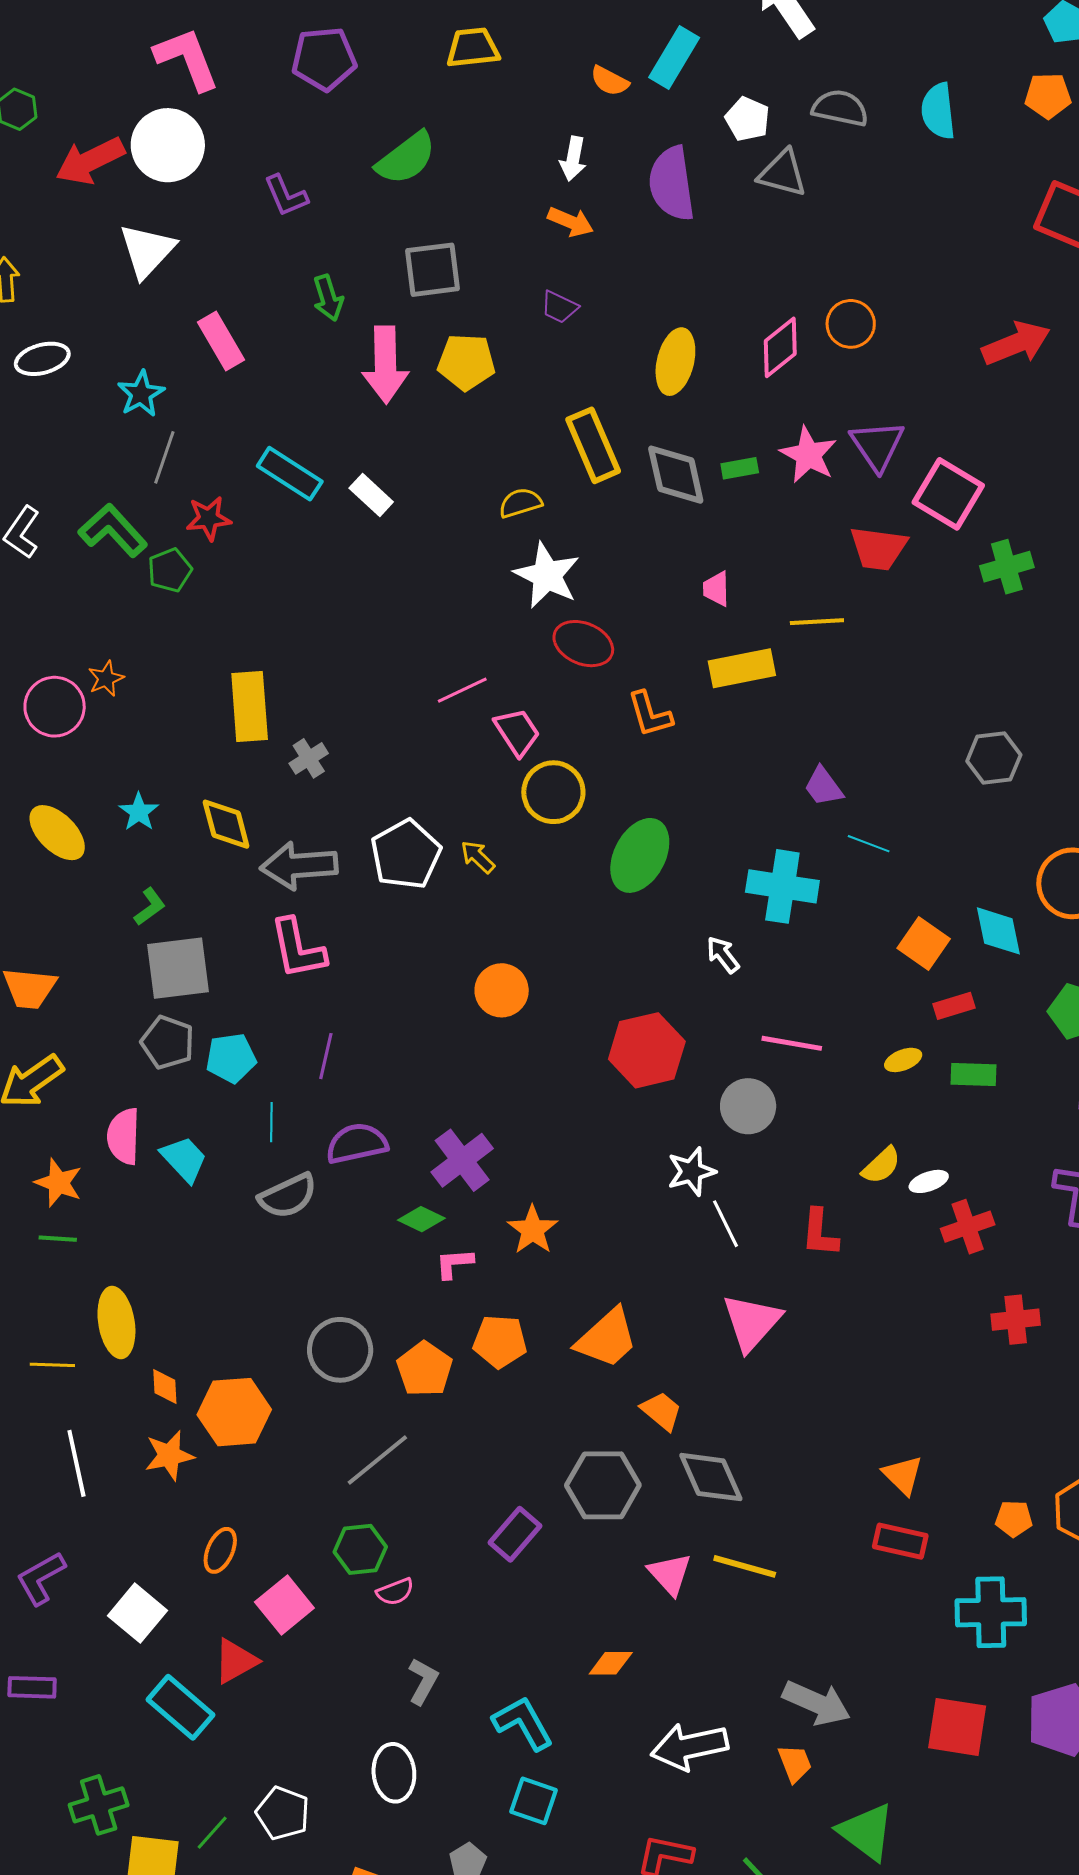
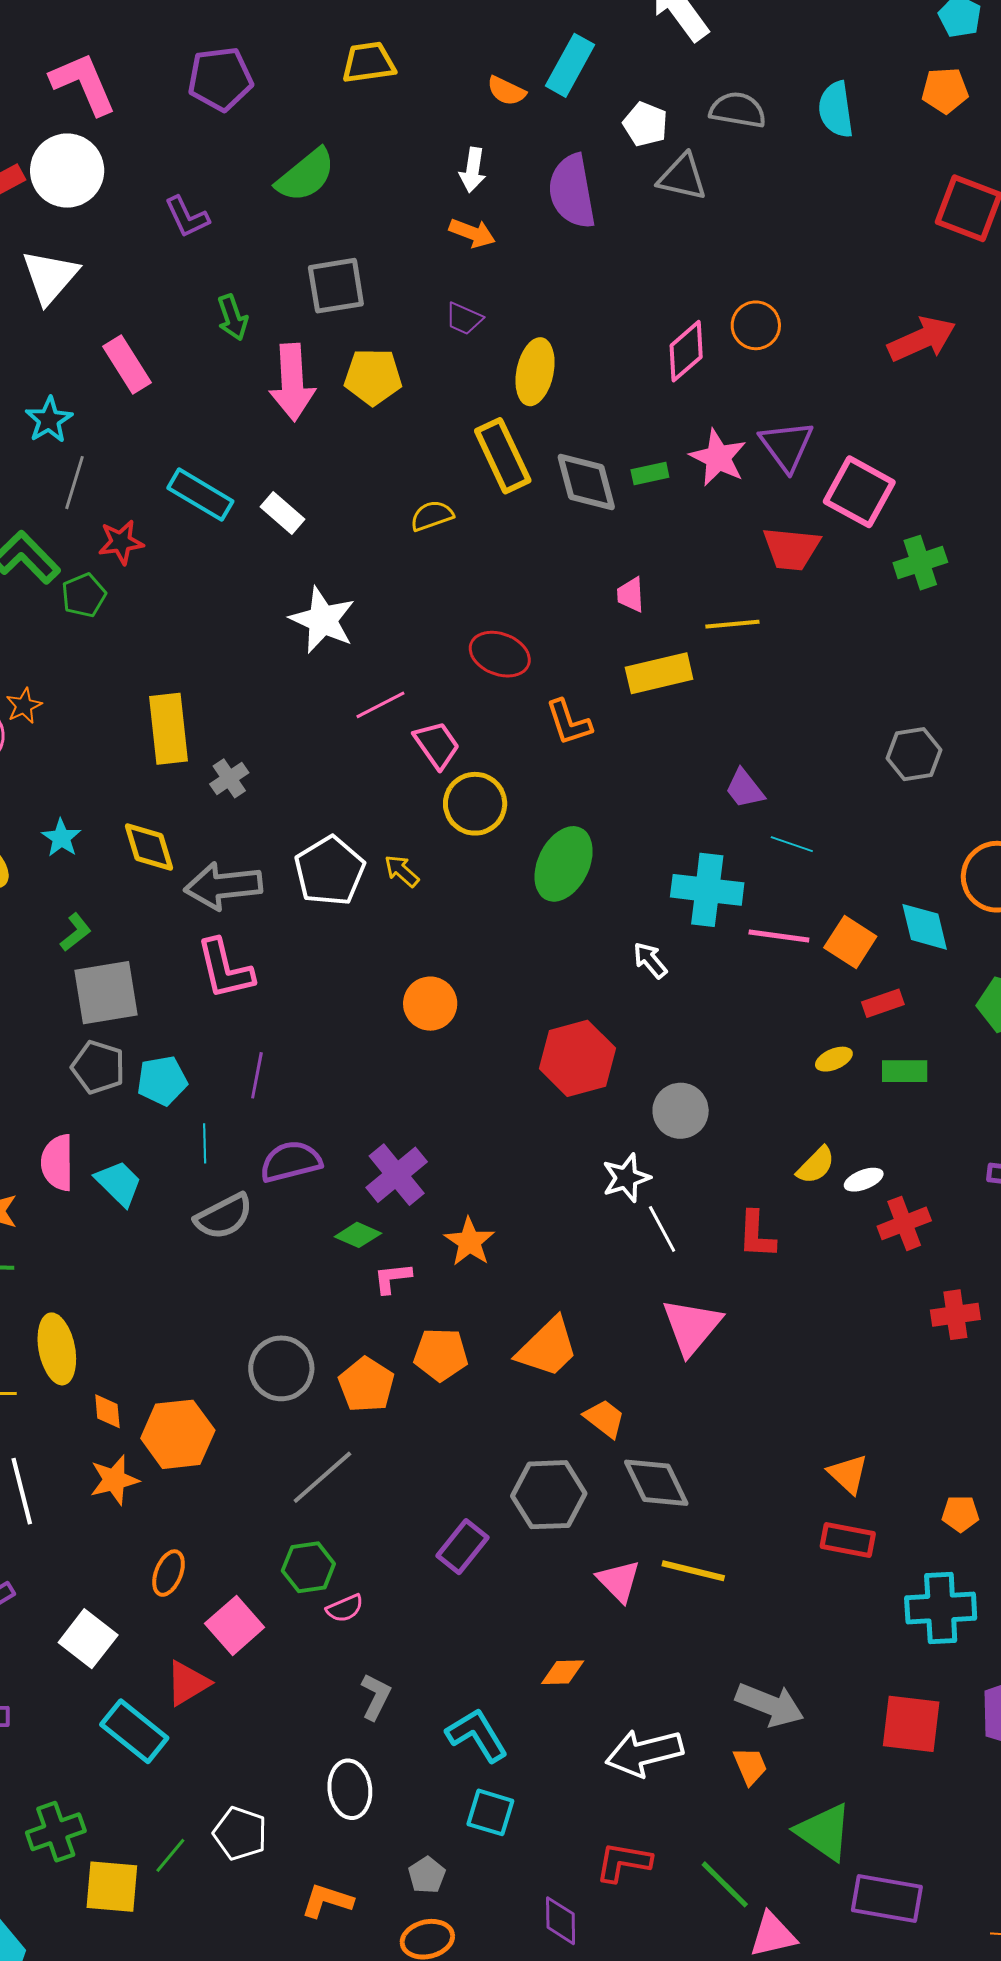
yellow ellipse: (675, 362) -> (535, 372), moved
white star: (547, 575) -> (323, 620), moved
pink line: (792, 1043) -> (779, 936), moved

